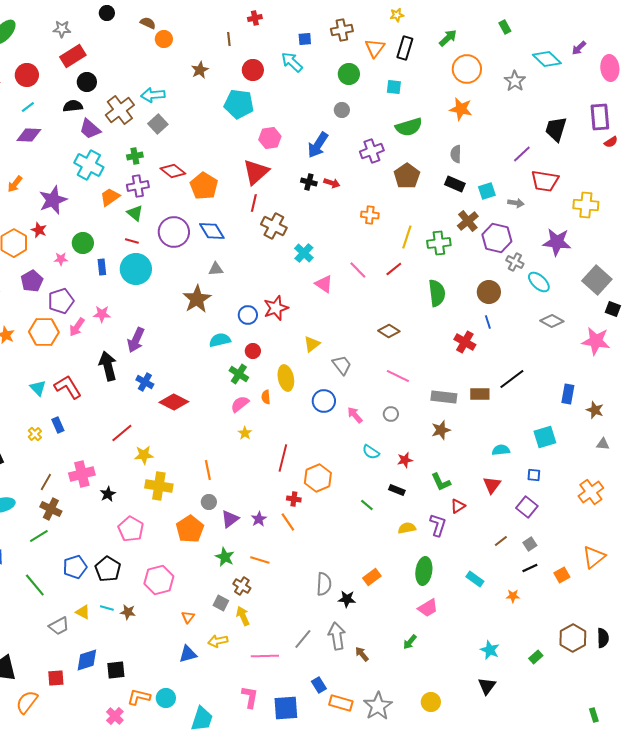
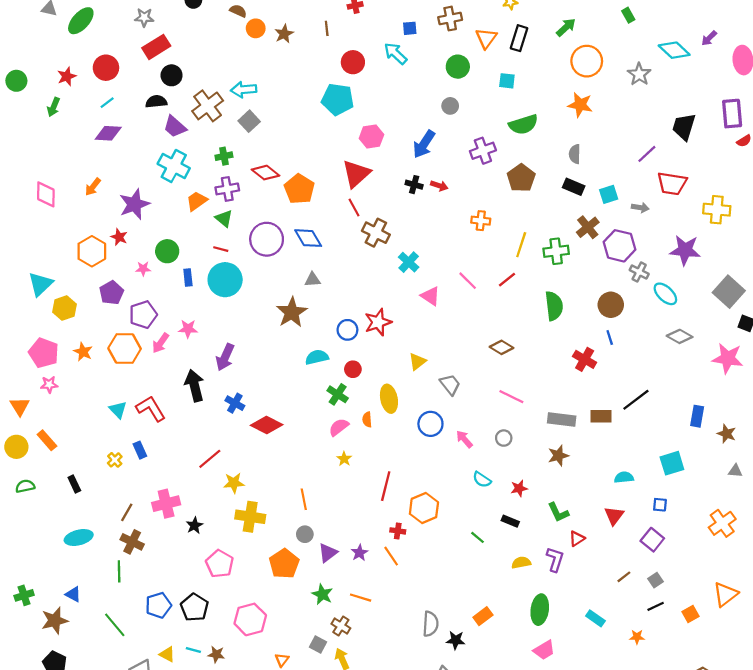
brown star: (200, 70) -> (284, 34), moved
red line: (254, 203) -> (354, 208), turned -42
green line: (39, 536) -> (119, 571), turned -60

